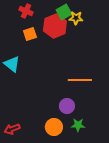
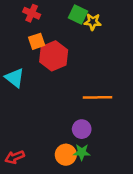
green square: (64, 12) -> (78, 14), turned -35
red hexagon: (55, 26) -> (54, 56), moved
green star: (78, 125) -> (82, 152), moved

